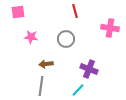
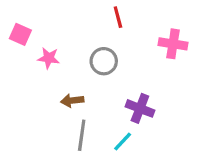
pink square: (18, 12) -> (20, 34), moved, turned 32
gray line: (41, 86) -> (82, 135), moved

